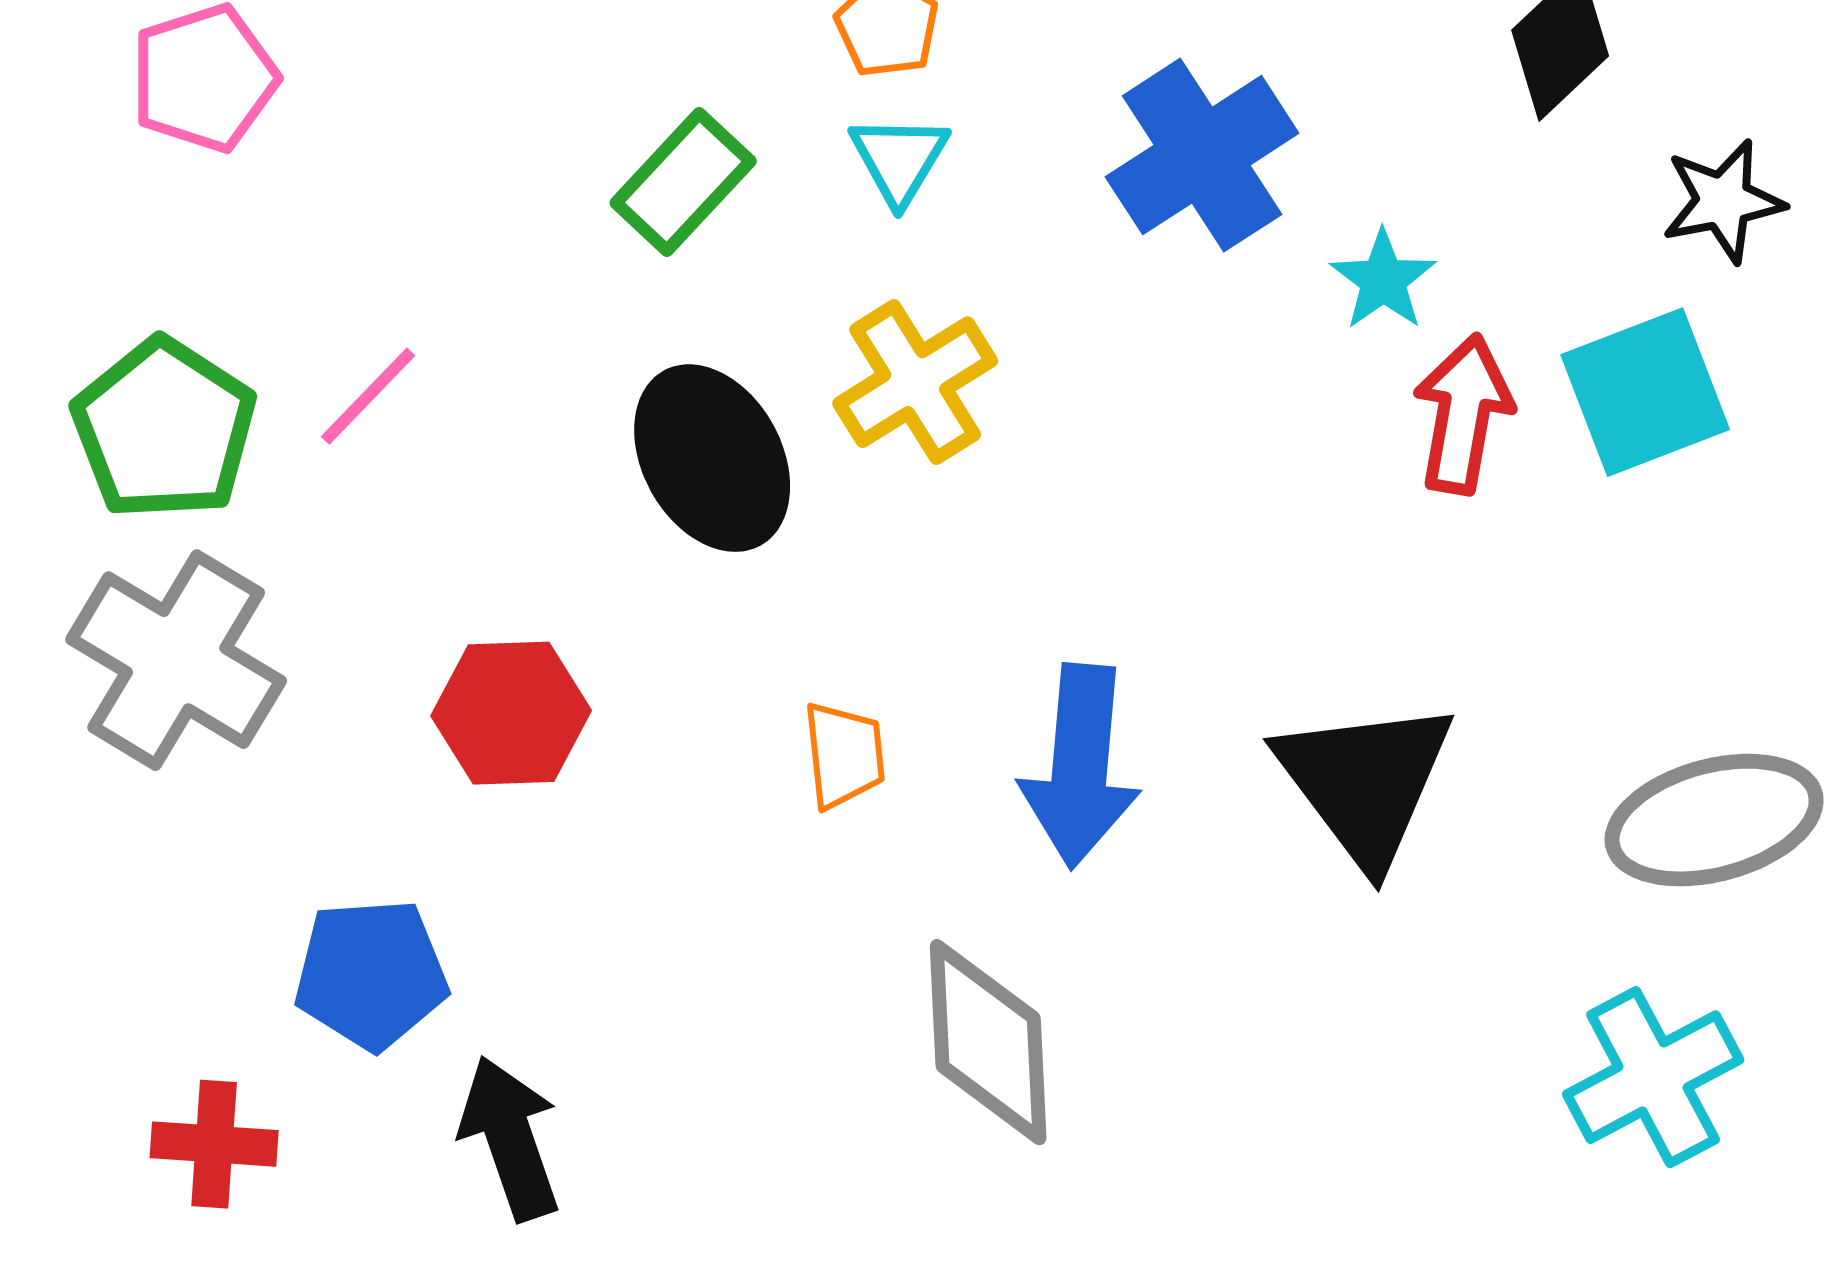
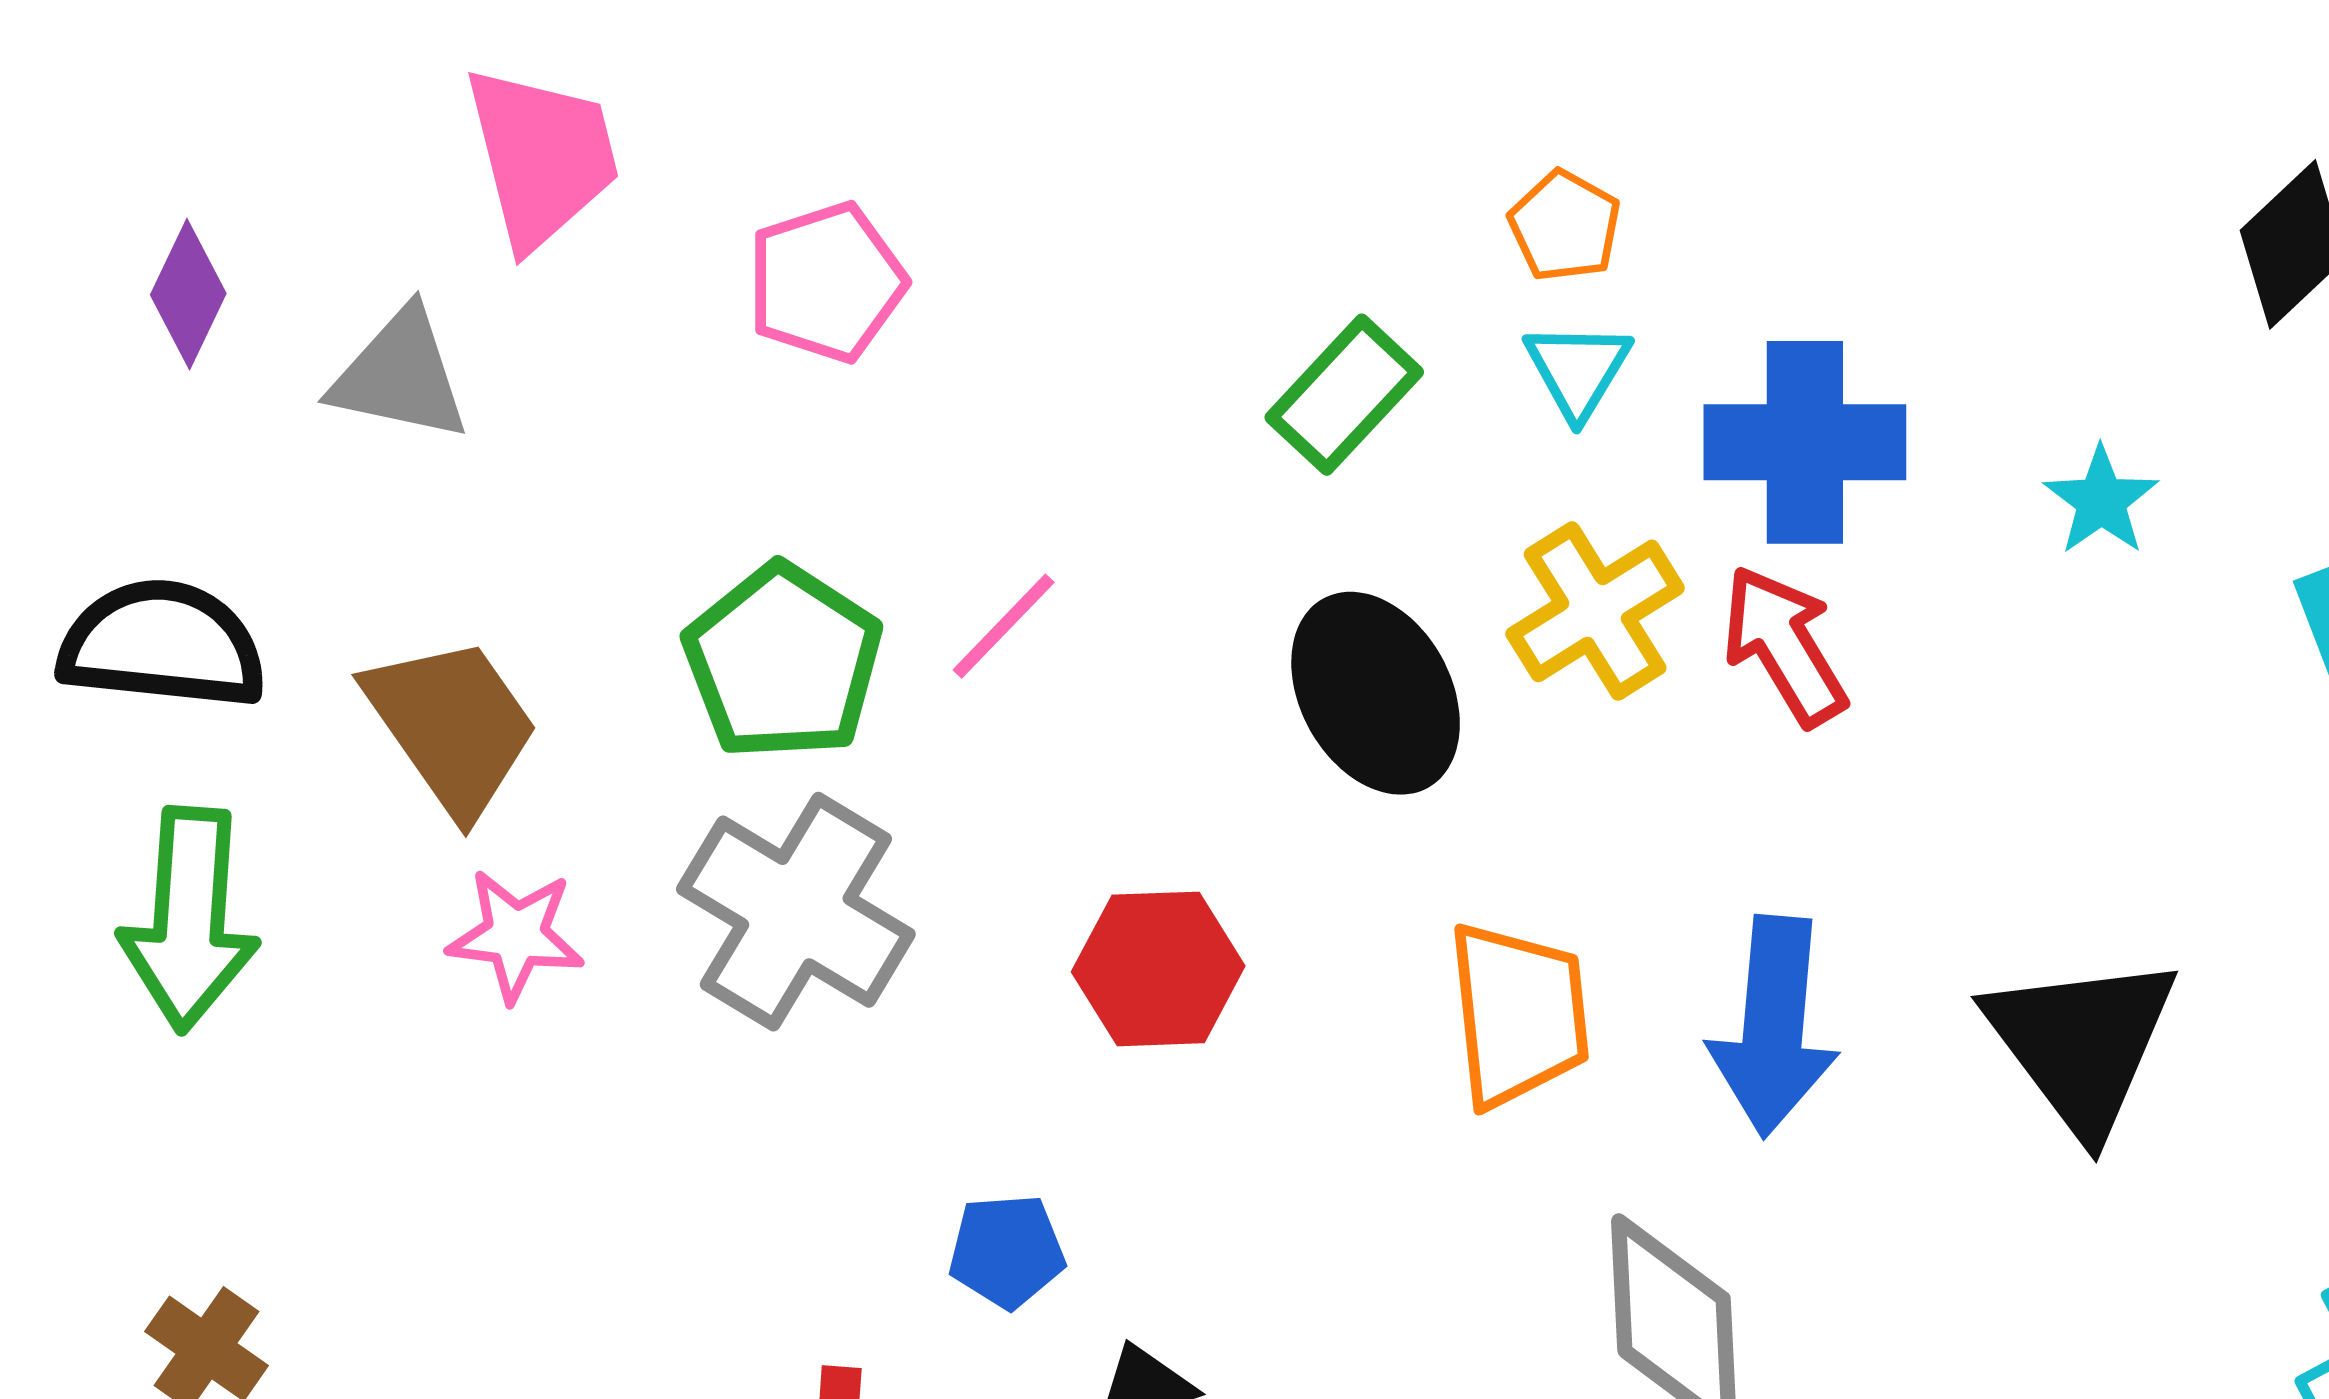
blue cross: (1202, 155) -> (1805, 442), moved, turned 33
red arrow: (1463, 414) -> (1784, 646), moved, turned -41
orange trapezoid: (844, 755) -> (1518, 1014), size x1.6
blue pentagon: (371, 974) -> (1007, 1251), size x0.7

